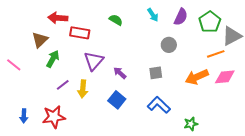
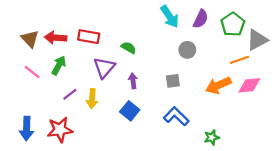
cyan arrow: (153, 15) -> (170, 17), size x1.5
red arrow: (58, 18) -> (55, 38), moved
green semicircle: (116, 20) -> (129, 48), moved
brown triangle: (40, 40) -> (30, 39), moved, turned -30
pink line: (14, 65) -> (32, 72), moved
purple arrow: (120, 73) -> (133, 81), turned 40
blue arrow: (24, 116) -> (27, 129), size x1.5

